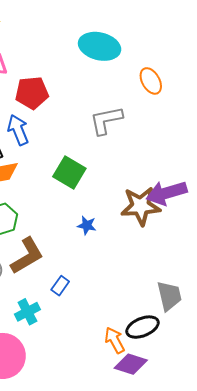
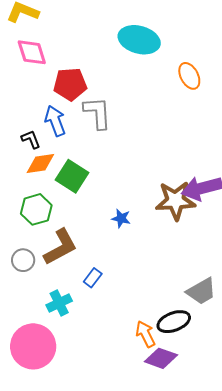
gray L-shape: (106, 120) -> (97, 113), moved, turned 96
green square: (69, 173) -> (72, 176), moved
gray trapezoid: (169, 296) -> (201, 291), turned 72

